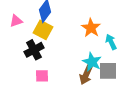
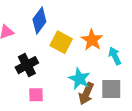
yellow square: (43, 30) -> (61, 42), moved
cyan star: (92, 62) -> (79, 79), moved

